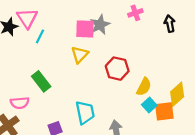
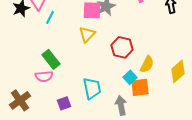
pink semicircle: (20, 103) -> (44, 76), moved
cyan square: (149, 105) -> (130, 77), moved
orange square: (164, 111) -> (140, 87), moved

